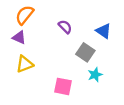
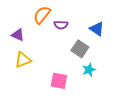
orange semicircle: (25, 15) -> (42, 15), moved
purple semicircle: (65, 27) -> (61, 25), turned 136

